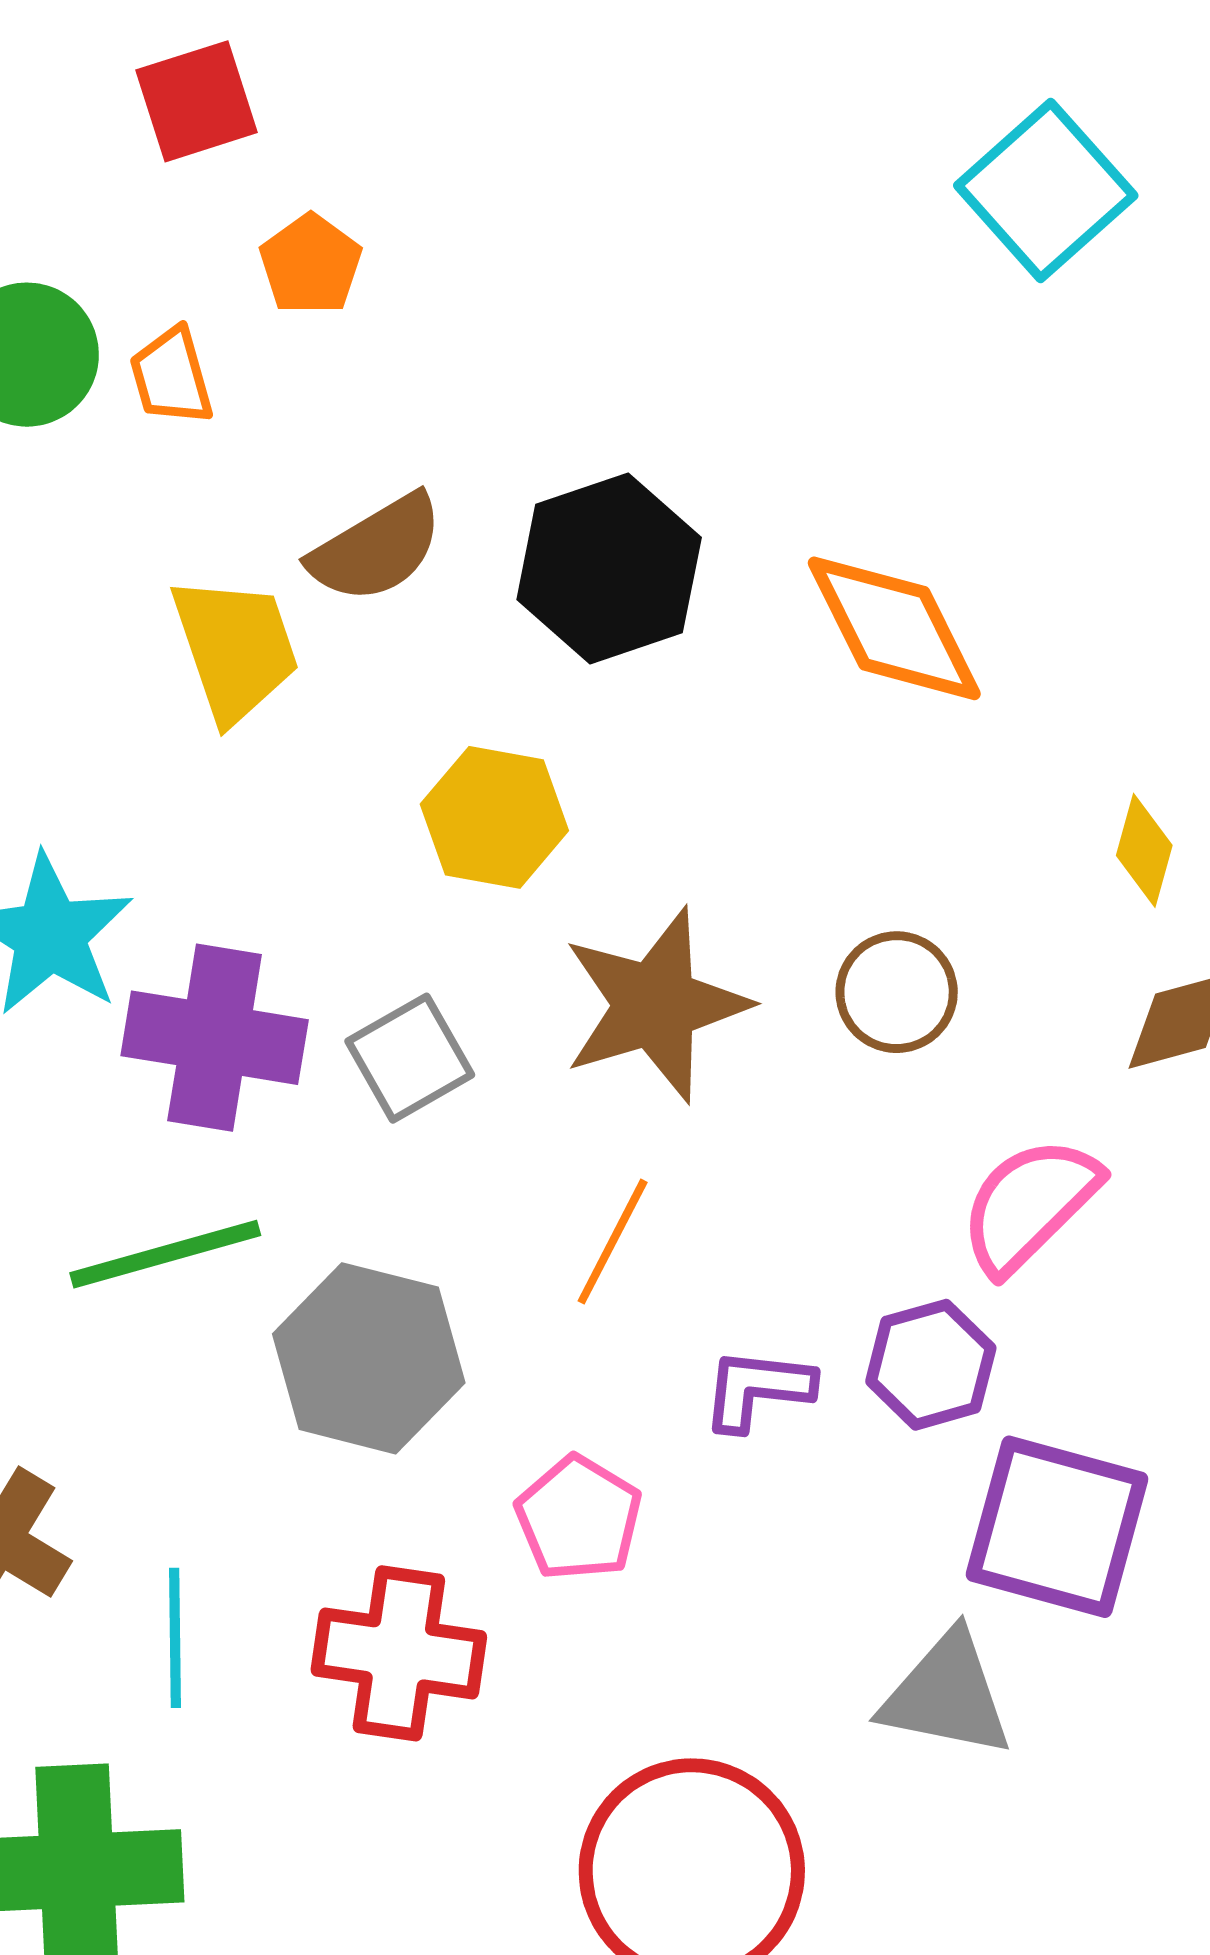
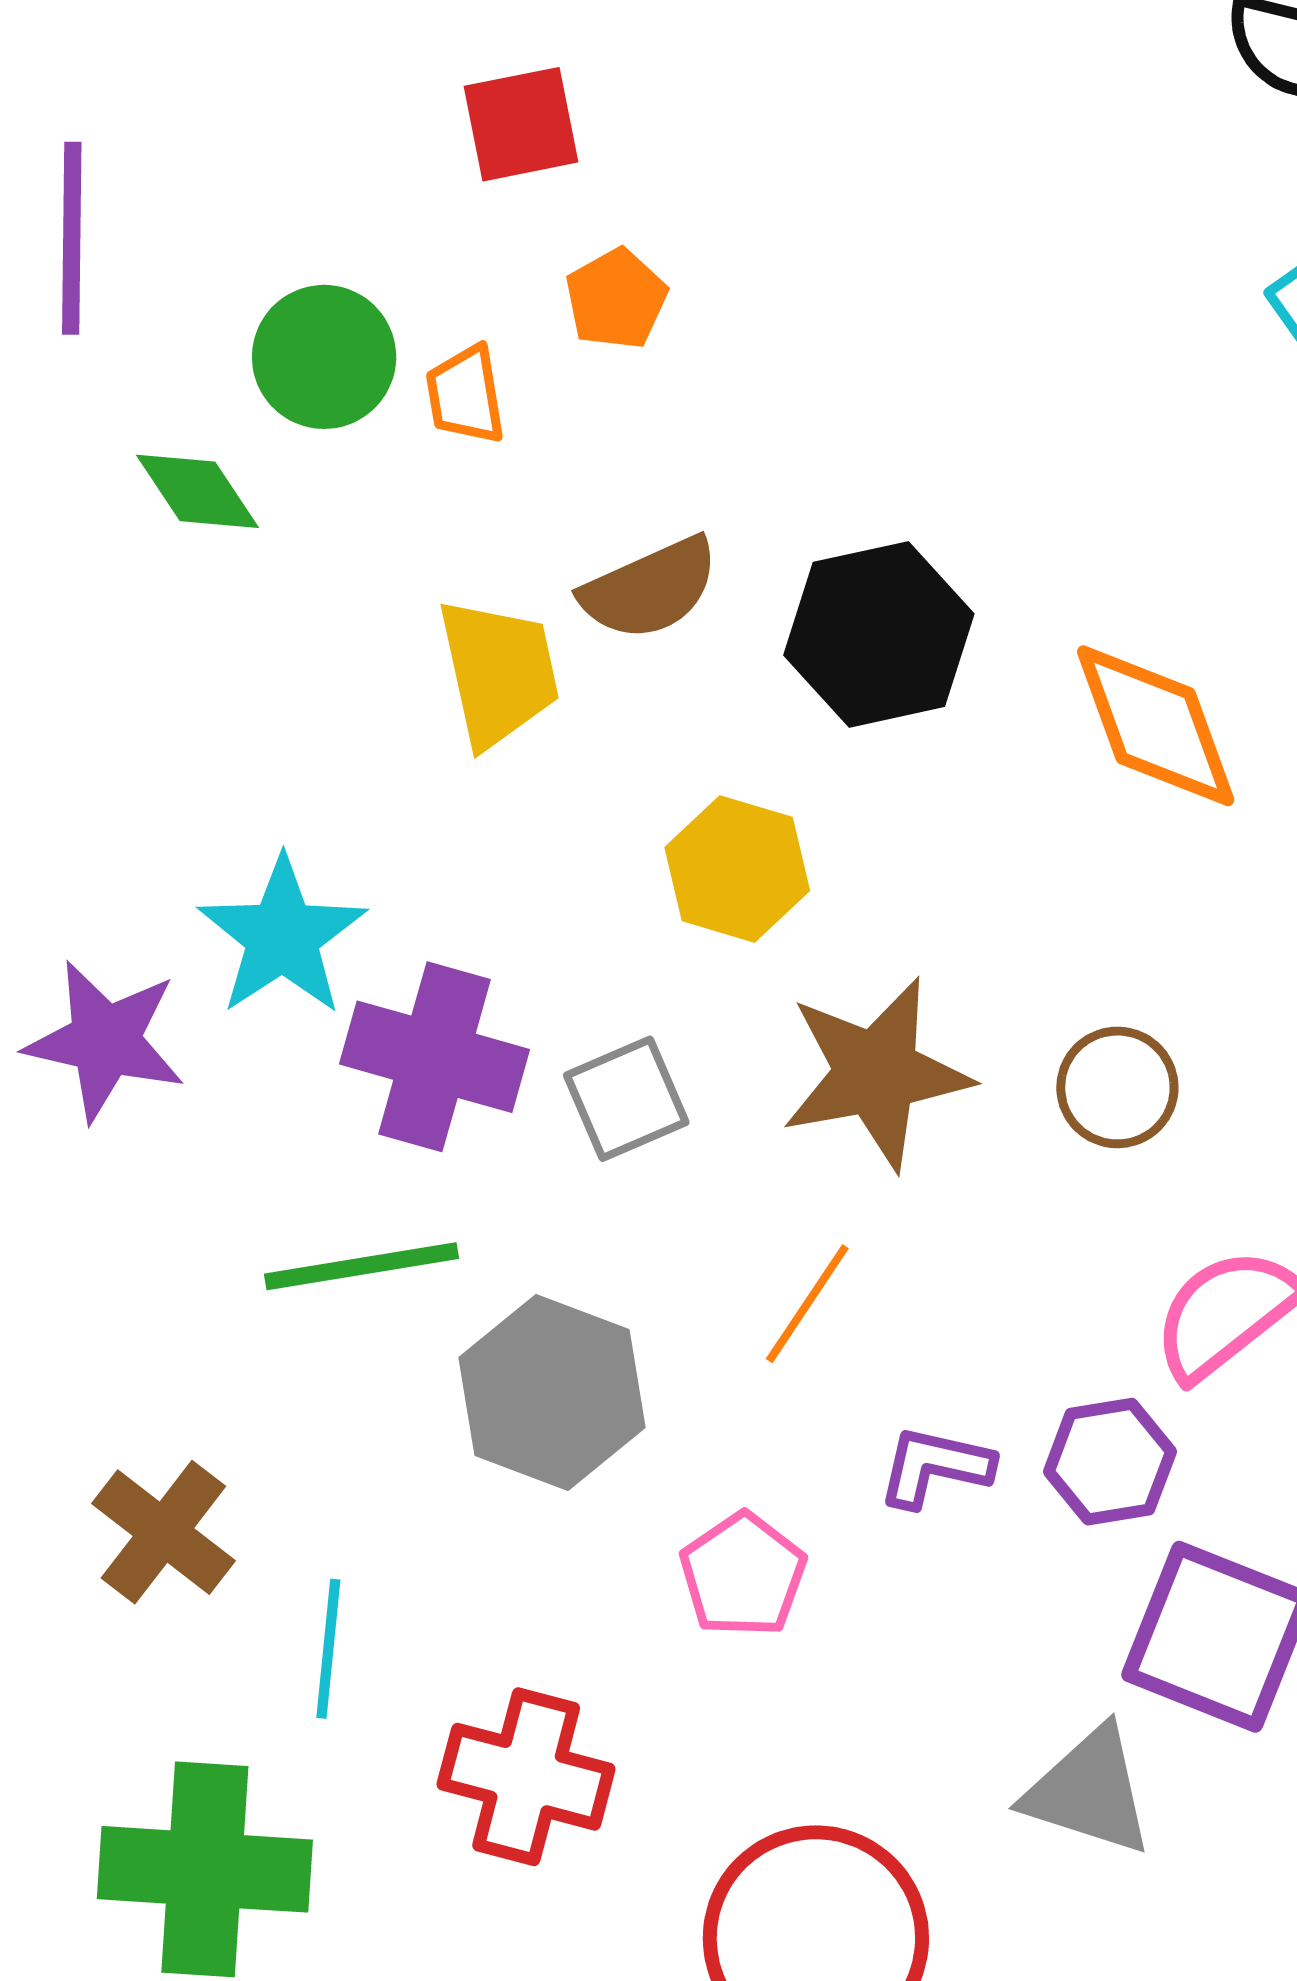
red cross: (399, 1653) -> (526, 1777), moved

